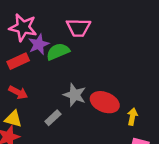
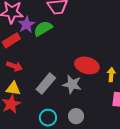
gray star: (75, 95) -> (72, 84), moved
gray rectangle: (53, 118) -> (46, 84), size x1.5

